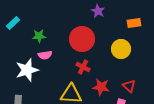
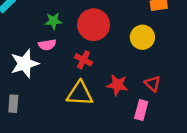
green star: (39, 36) -> (53, 21), moved
red cross: (83, 67) -> (84, 60), moved

